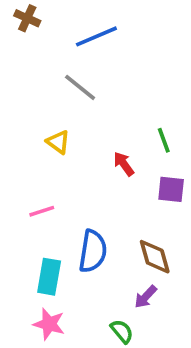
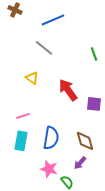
green line: (164, 140) -> (94, 54), moved
red arrow: (124, 164) -> (68, 90), size x1.6
cyan rectangle: (49, 277) -> (21, 141), moved
pink star: (49, 324) -> (49, 169), moved

